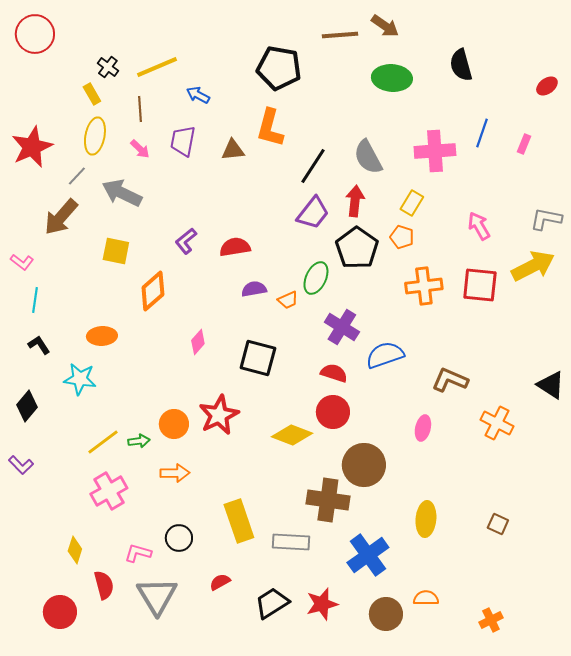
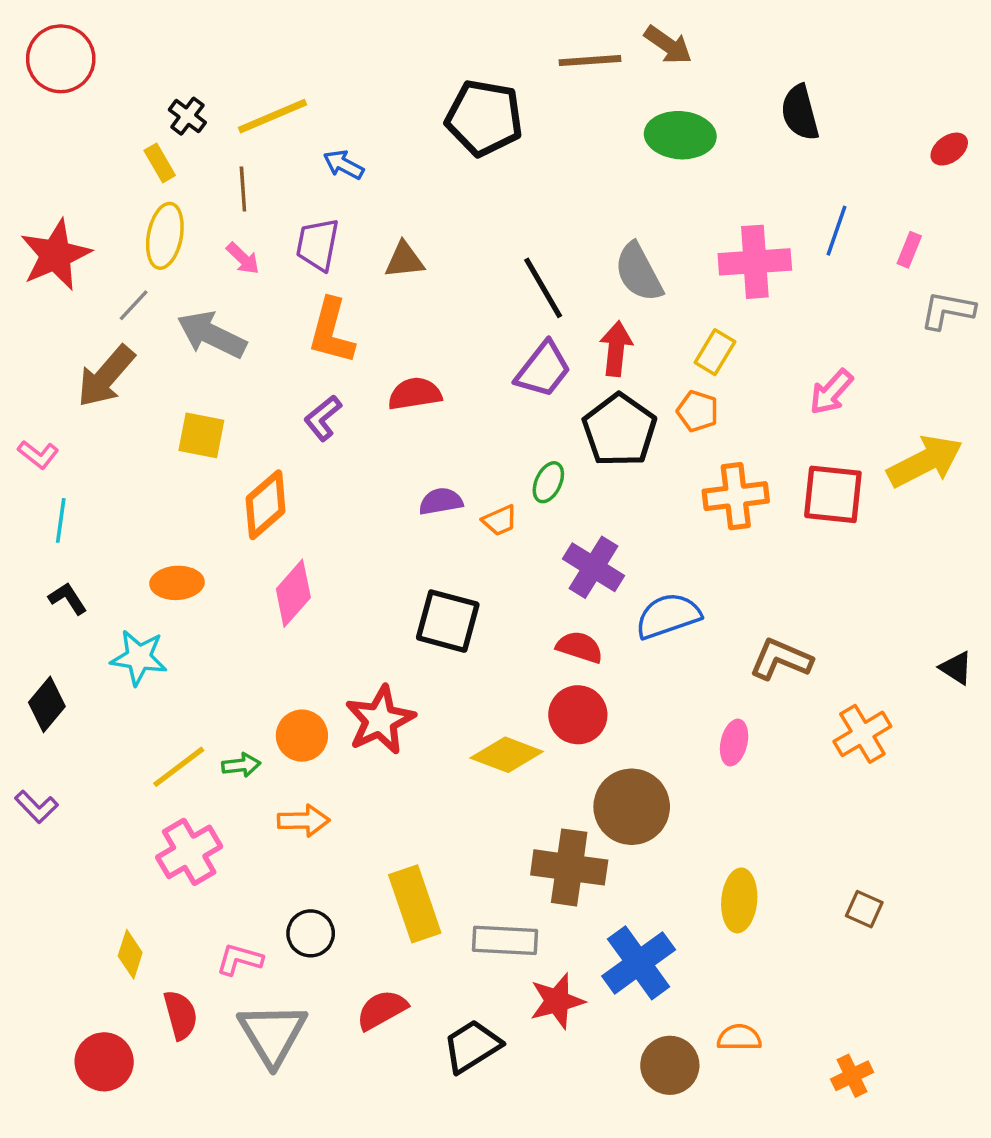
orange L-shape: (270, 128) -> (331, 331), moved
black line: (313, 166) -> (543, 288), turned -63
gray L-shape: (546, 219) -> (947, 310), moved
pink arrow: (479, 226) -> (831, 392), turned -108
red semicircle: (235, 247) -> (415, 394), moved
green ellipse: (316, 278) -> (548, 482), size x0.7
pink diamond: (198, 342) -> (293, 593), moved, size x1.5
black triangle: (551, 385) -> (956, 668), size x0.7
orange cross: (497, 423) -> (862, 734), turned 32
red semicircle: (220, 582) -> (382, 1010), size x1.4
red star: (322, 604) -> (557, 1001), moved

